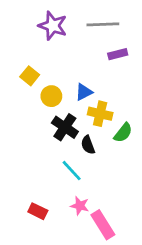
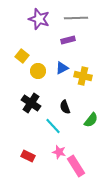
purple rectangle: (118, 54) -> (68, 40), moved
yellow cross: (100, 114) -> (83, 76), moved
black cross: (65, 127) -> (31, 103), moved
green semicircle: (123, 133) -> (91, 120), moved

